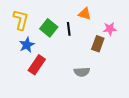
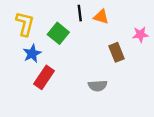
black line: (69, 29) -> (80, 13), moved
pink star: (110, 29) -> (140, 35), moved
brown rectangle: (98, 44) -> (117, 52), turned -42

